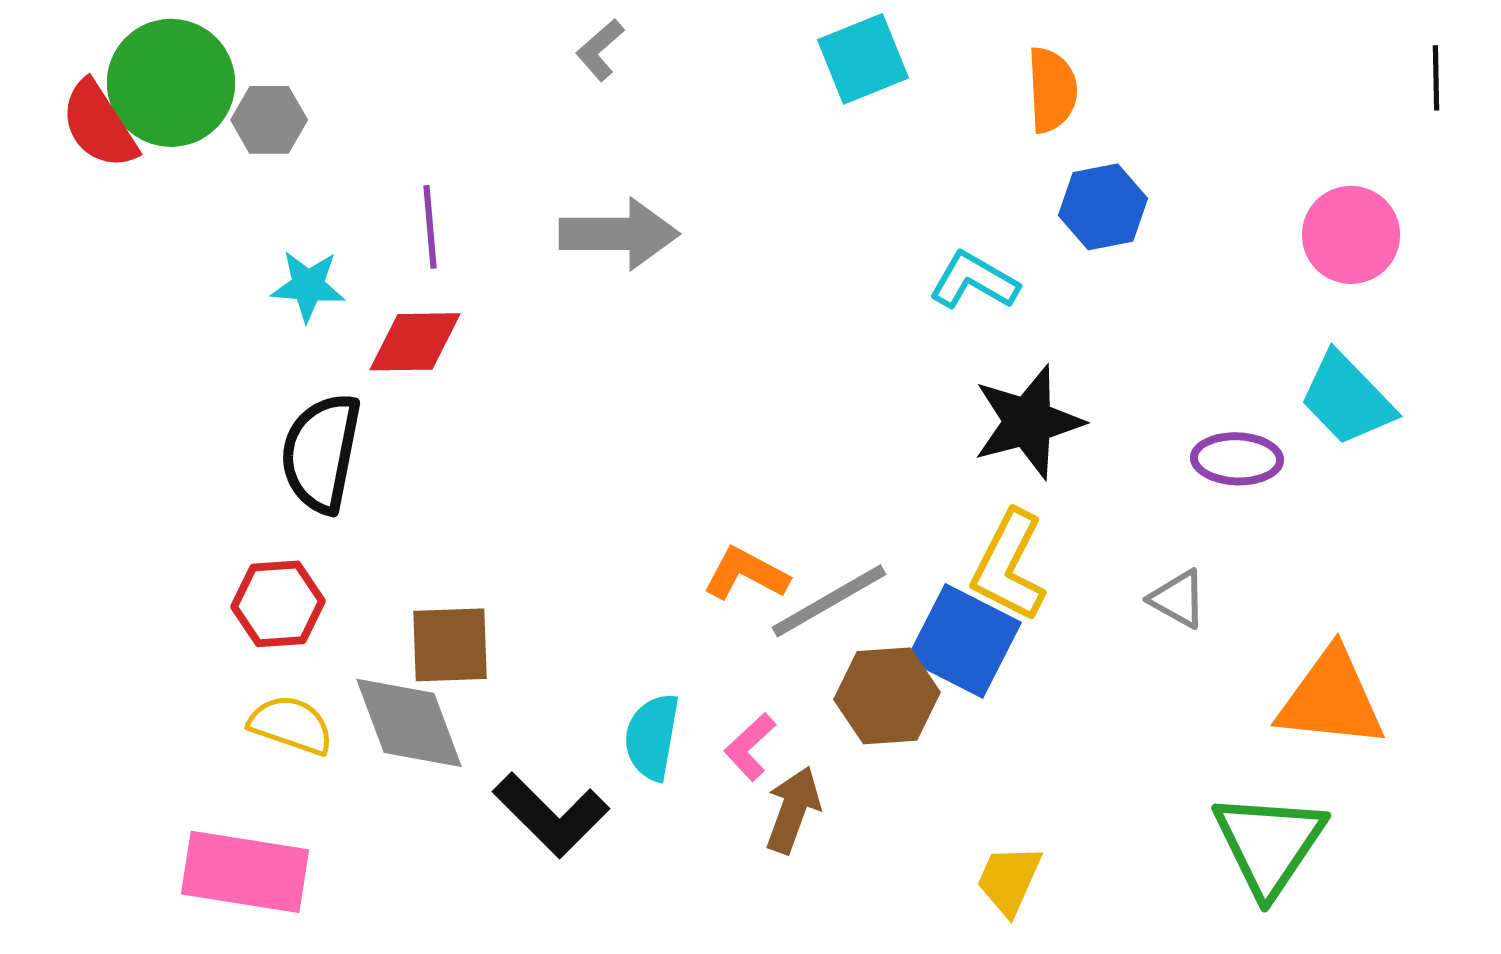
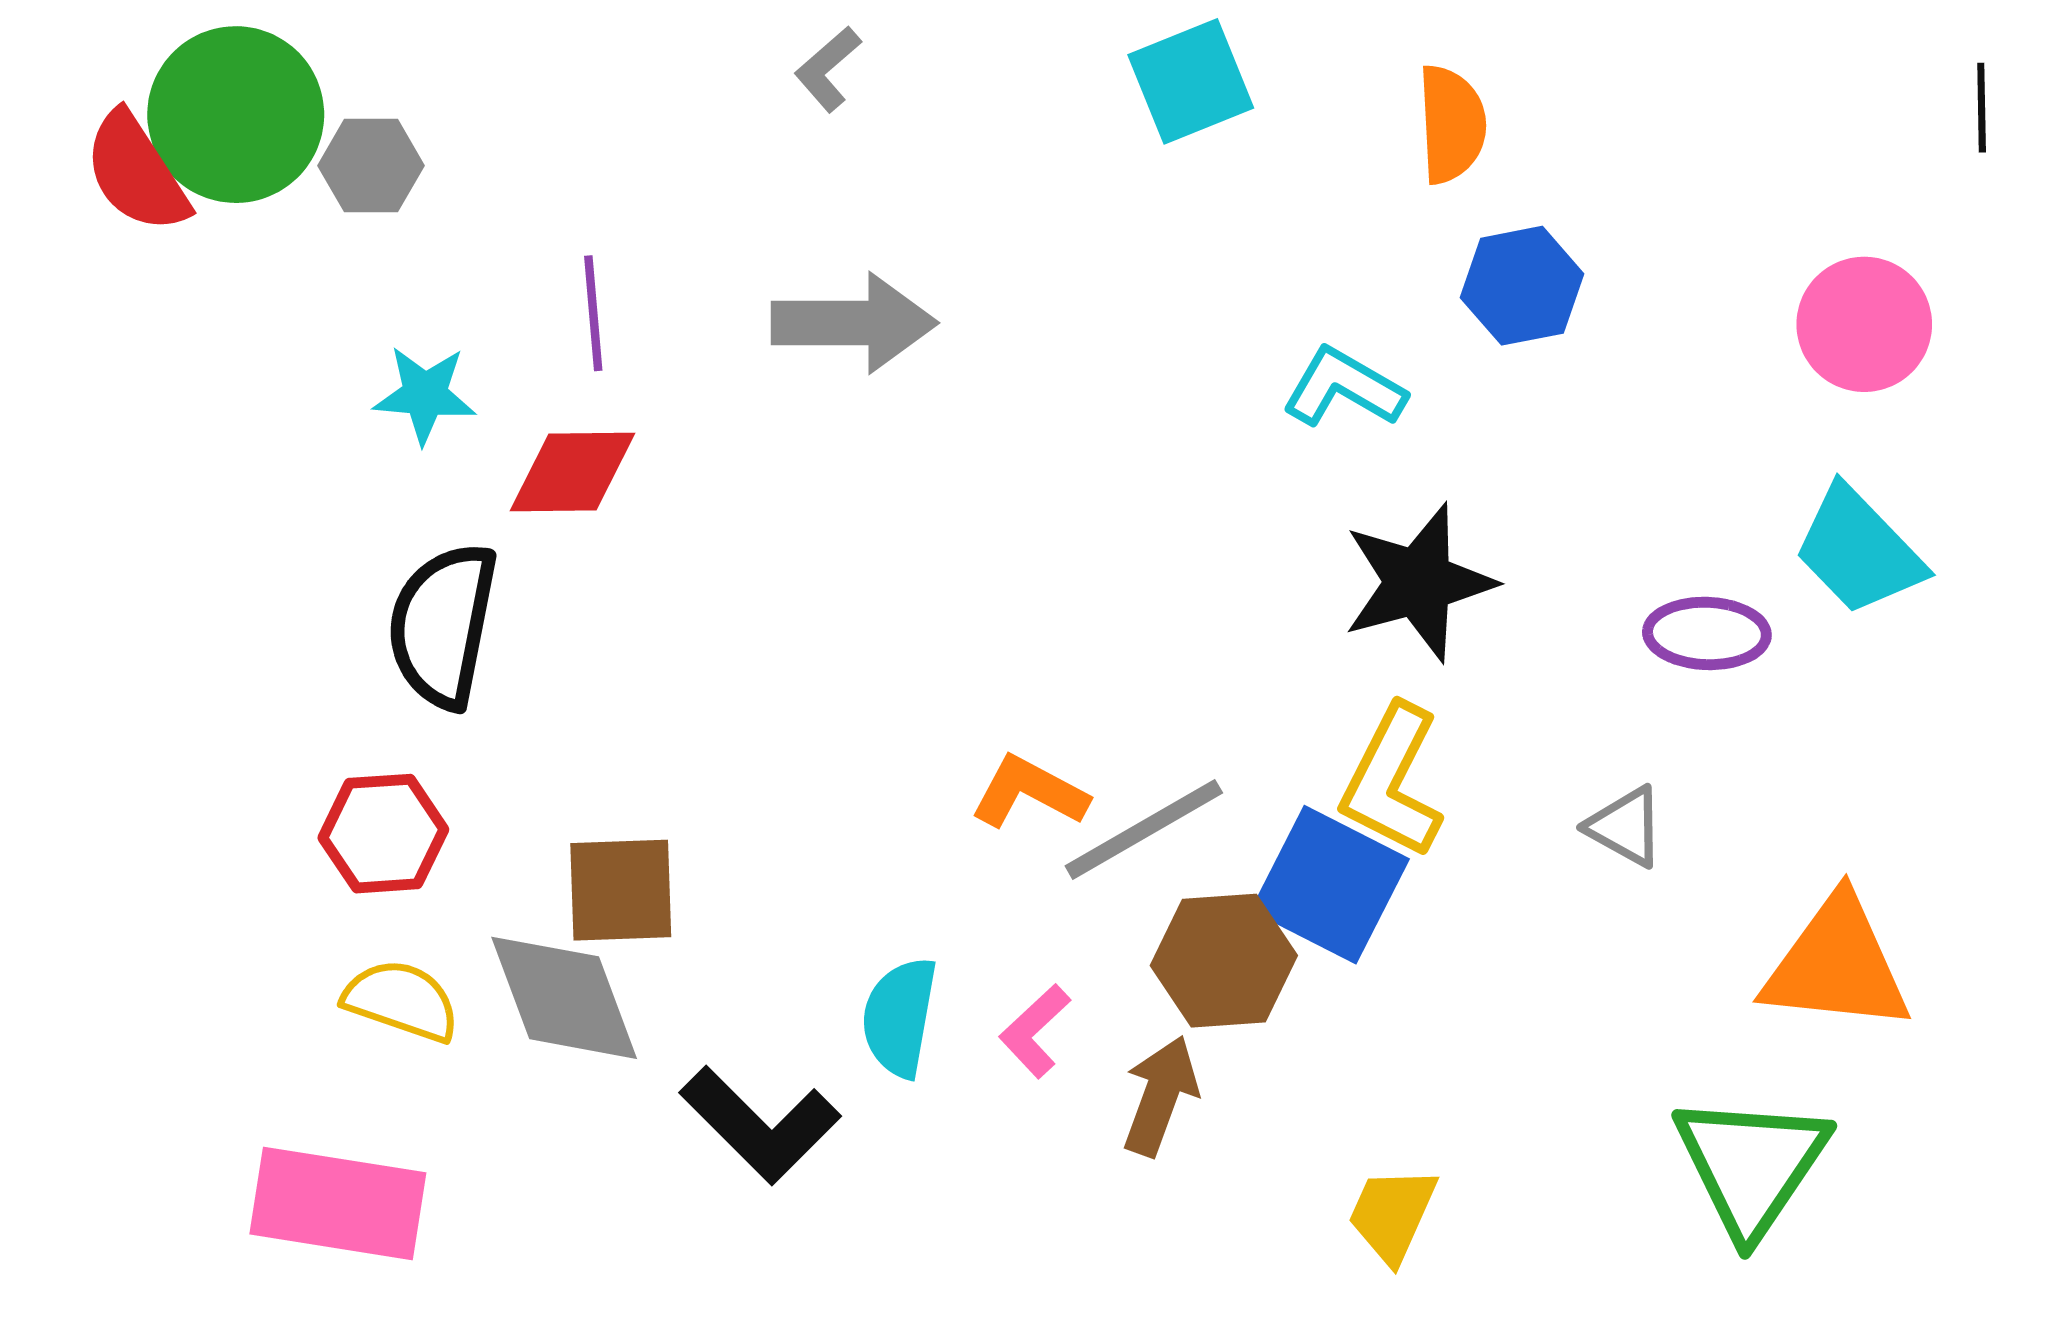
brown arrow: (793, 810) -> (1160, 1096), moved

